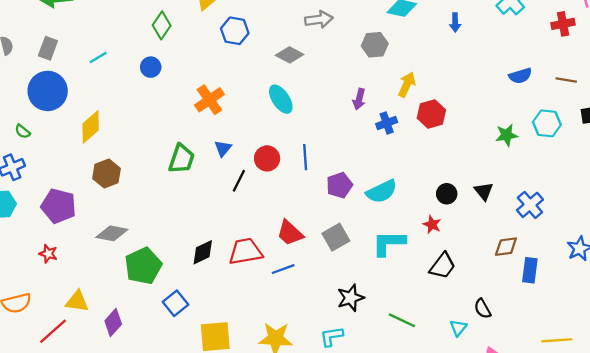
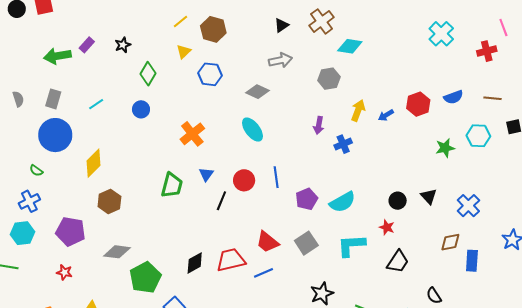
blue arrow: (455, 22) -> (386, 115), moved, turned 63
red hexagon: (431, 114) -> (418, 104), moved

